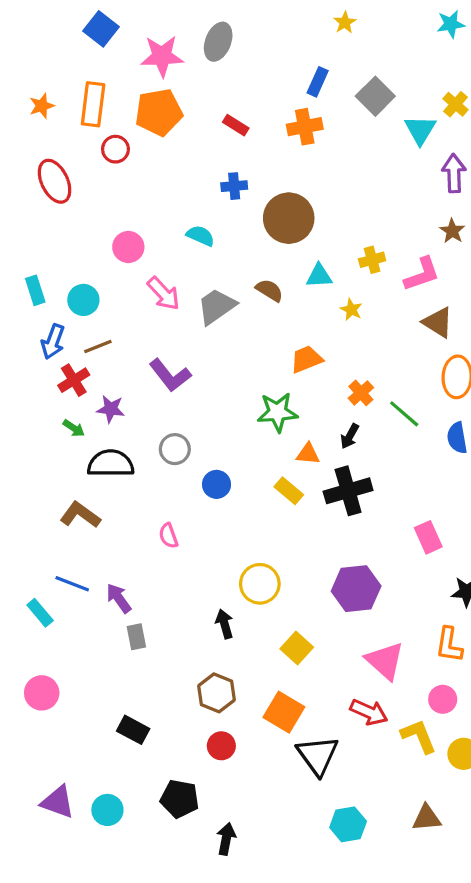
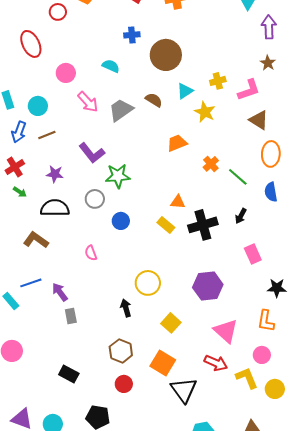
red ellipse: (55, 181) -> (31, 44), moved
cyan triangle: (319, 276) -> (185, 91), turned -30
yellow star: (351, 310) -> (205, 112), size x1.5
red cross: (74, 380) -> (15, 167), moved
green star: (277, 412) -> (118, 176), moved
green arrow: (74, 428) -> (20, 192), moved
black arrow: (350, 436) -> (241, 216), moved
blue line: (72, 584) -> (31, 283), turned -40

